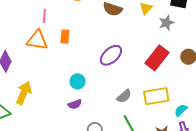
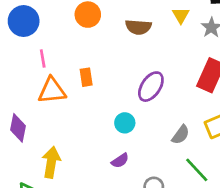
pink line: (44, 16) -> (43, 59), moved
cyan circle: (78, 81) -> (125, 123), moved

